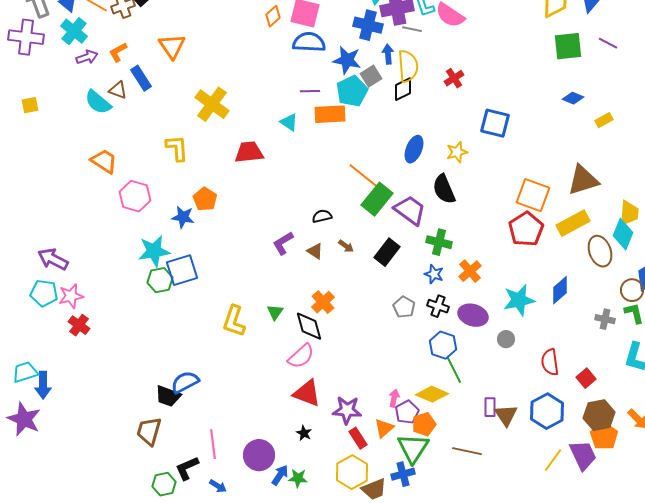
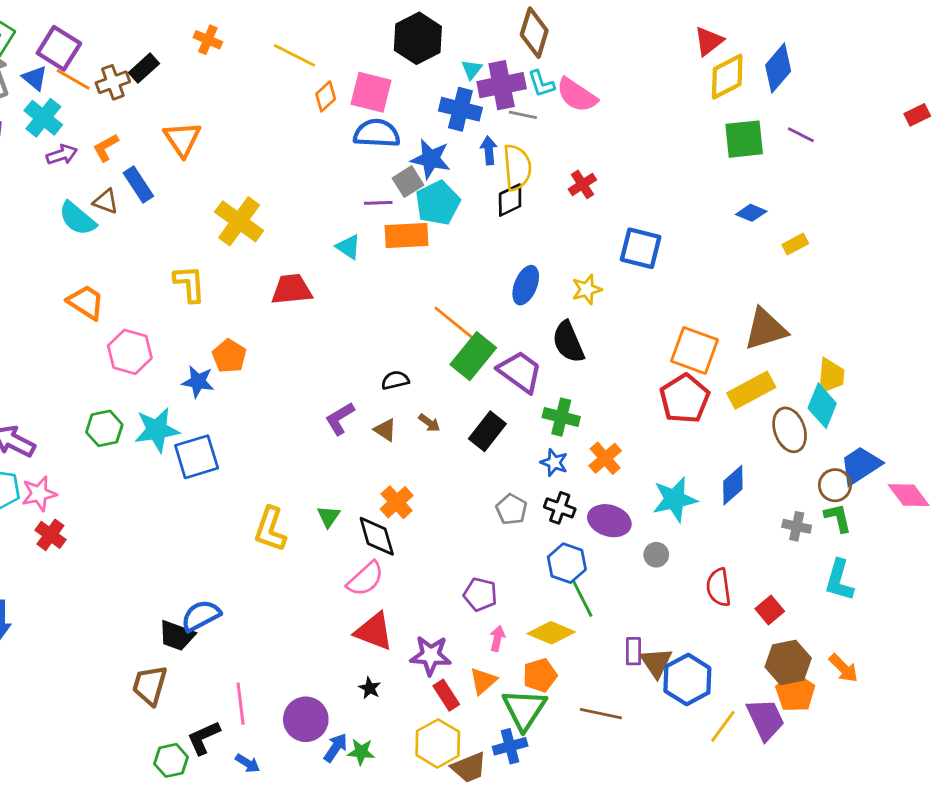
gray square: (371, 76) -> (408, 182), moved
green hexagon: (160, 280) -> (104, 428), moved
blue hexagon: (547, 411) -> (687, 680), moved
purple pentagon: (407, 412) -> (480, 594), moved, turned -30

